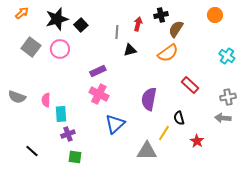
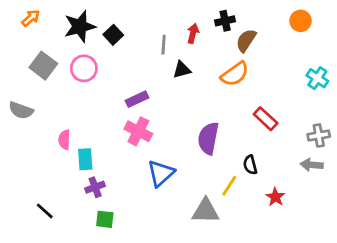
gray semicircle: (17, 97) -> (21, 110), moved

